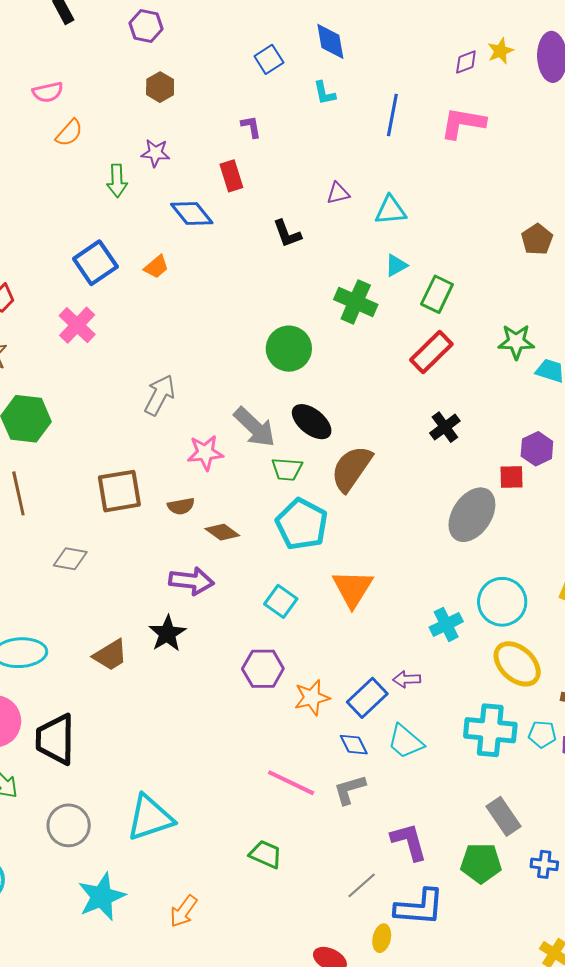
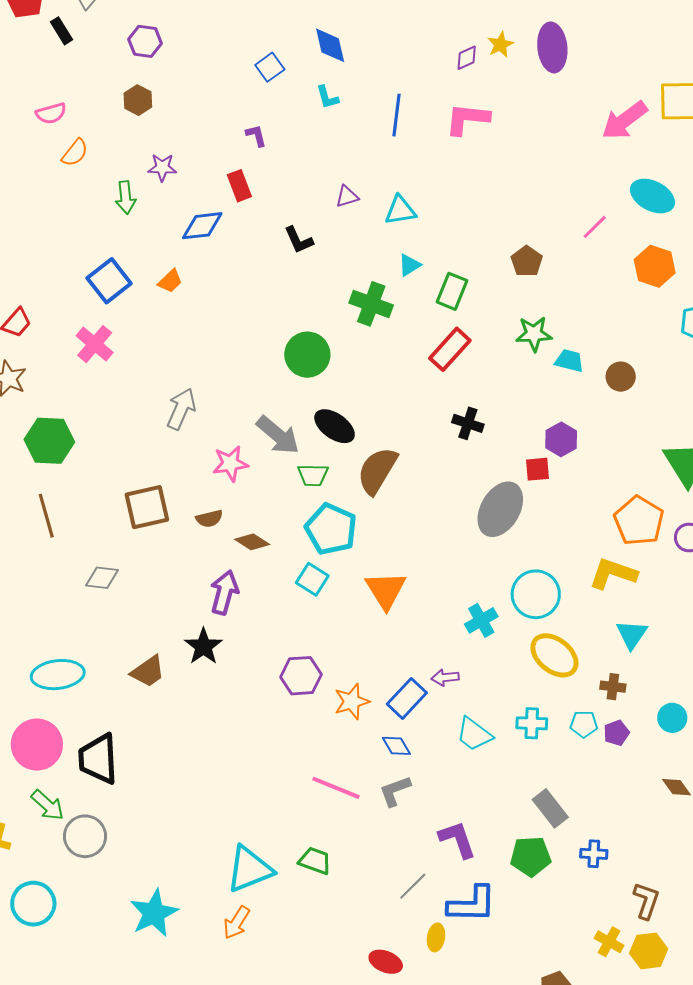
brown hexagon: (160, 87) -> (138, 100), moved
blue diamond: (192, 214) -> (202, 226), turned -54
brown pentagon: (537, 239) -> (527, 261), moved
black cross: (445, 427) -> (468, 423), turned -32
purple arrow: (192, 581) -> (224, 592), turned -78
cyan square: (281, 601) -> (312, 579), moved
cyan cross: (490, 730) -> (532, 723), size x0.6
cyan trapezoid: (405, 742) -> (474, 734), moved
cyan triangle: (150, 818) -> (249, 869), moved
gray circle: (69, 825) -> (85, 836), moved

